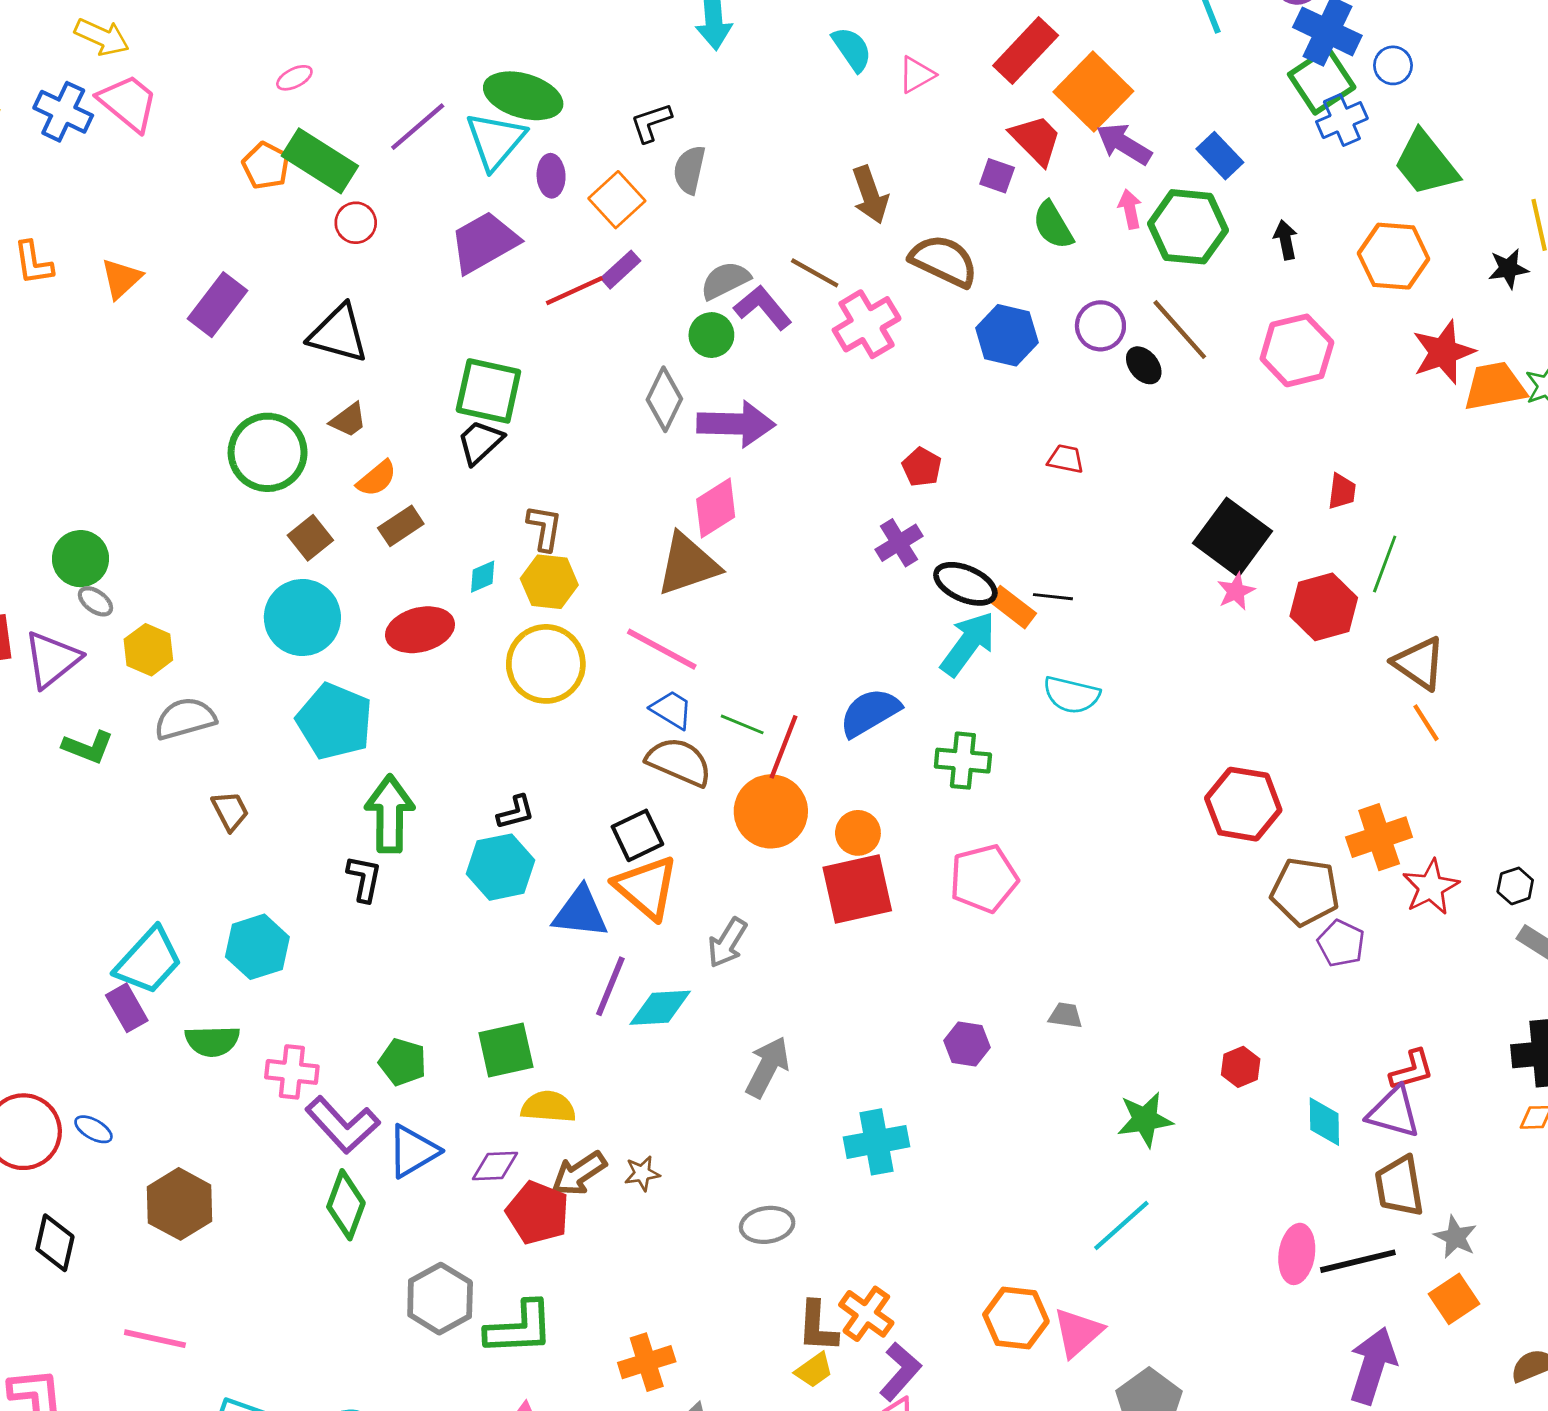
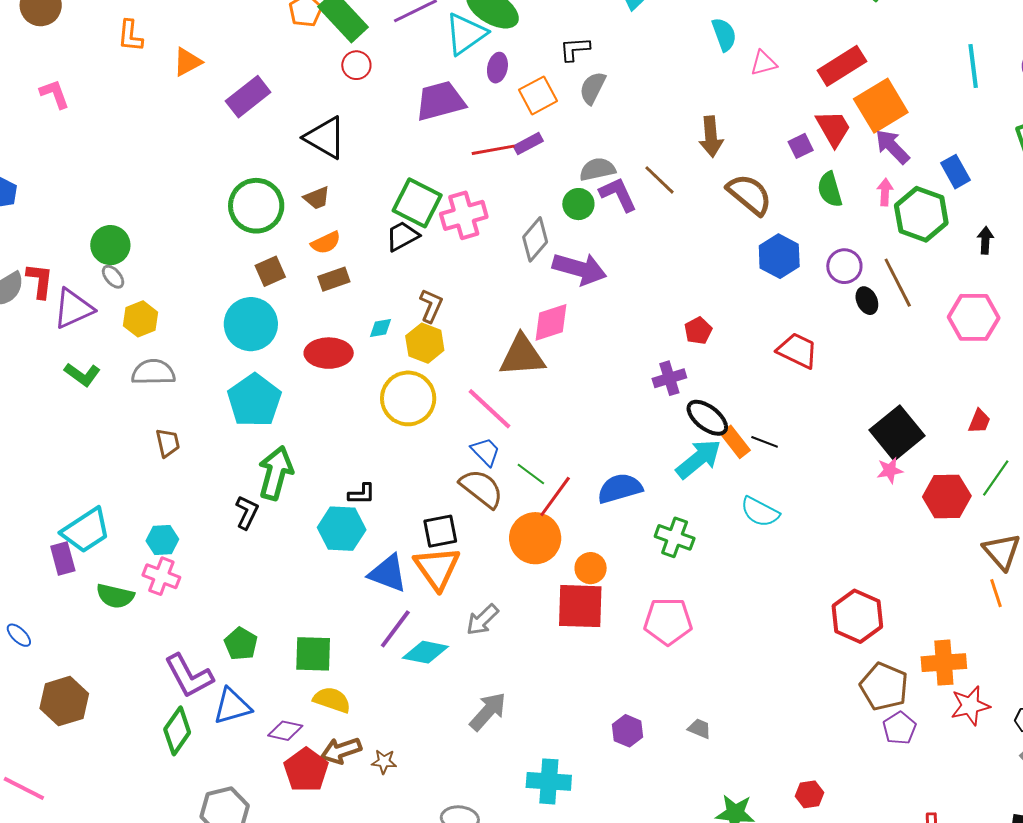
purple square: (997, 176) -> (801, 146), turned 30
pink cross: (867, 324) -> (464, 215), moved
red trapezoid: (1066, 459) -> (797, 350), size x1.6
cyan hexagon: (257, 947) -> (162, 540), size x0.7
pink cross: (292, 1072) -> (161, 576), moved

